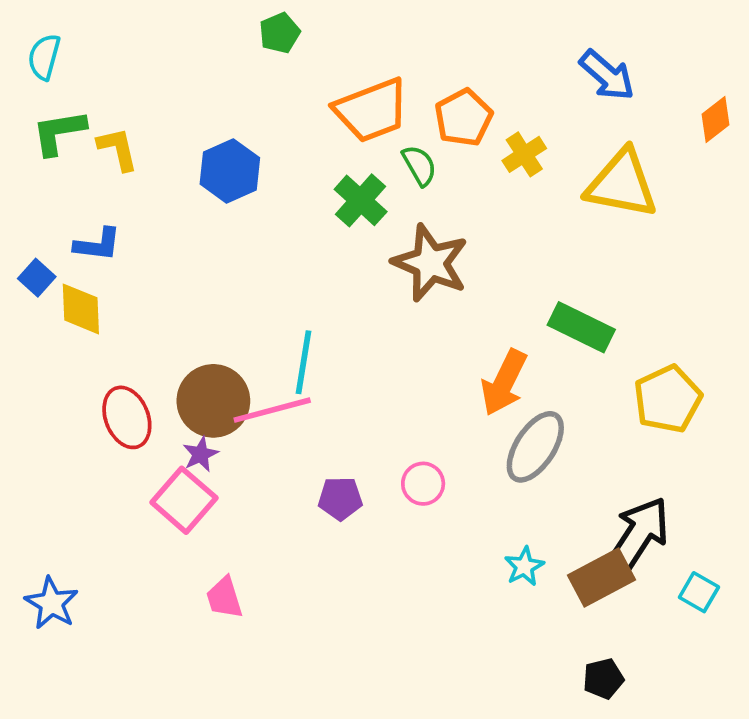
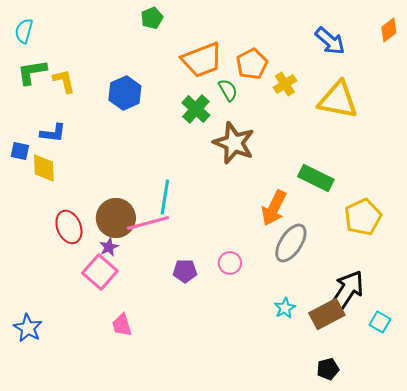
orange diamond: (716, 119) -> (389, 30), moved
blue square: (37, 278) -> (20, 151), turned -30

